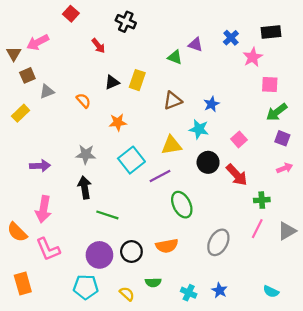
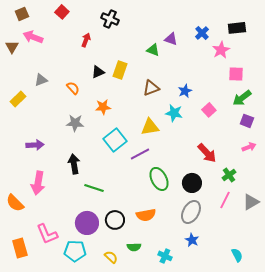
pink arrow: (38, 42) -> (33, 37), turned 48
red arrow: (98, 46) -> (86, 40), turned -120
brown square: (27, 75) -> (22, 14), moved
pink square: (239, 139) -> (209, 110), moved
gray star: (86, 154) -> (75, 123), moved
black circle: (208, 162) -> (192, 183), moved
green cross: (262, 200) -> (229, 175), turned -32
pink L-shape: (48, 249) -> (47, 234), moved
blue star: (219, 290) -> (192, 240), moved
cyan semicircle: (271, 292) -> (237, 255), turned -144

